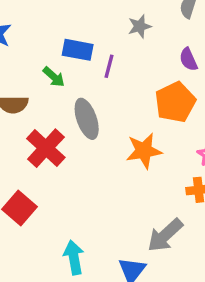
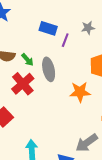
gray star: (140, 26) -> (88, 28), moved
green arrow: (54, 77) -> (27, 60), moved

